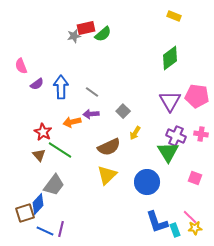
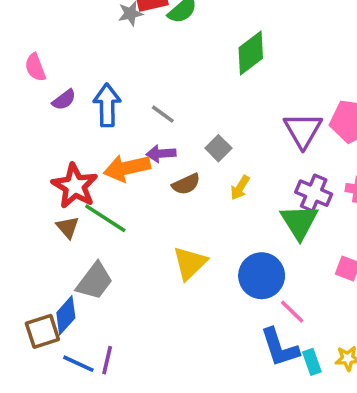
green diamond: (170, 58) -> (251, 53), moved
orange arrow: (72, 122) -> (127, 168), size x1.4
red star: (43, 132) -> (75, 186), size x1.4
brown semicircle: (109, 147) -> (186, 184), moved, size x0.7
pink line: (190, 217) -> (292, 312), moved

